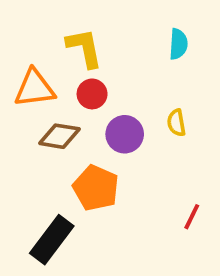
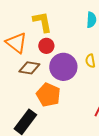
orange triangle: (35, 88) -> (16, 43), turned 45
purple circle: (125, 134) -> (63, 67), size x1.4

